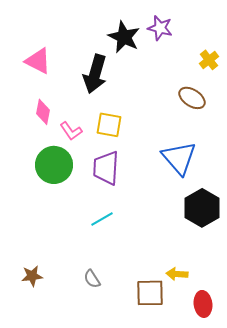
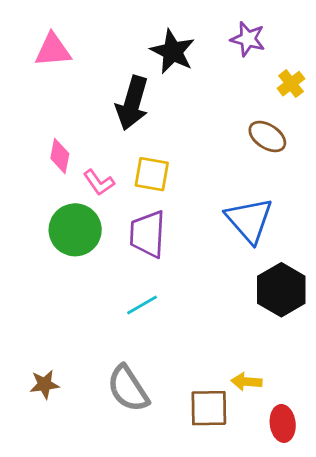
purple star: (160, 28) -> (248, 39), moved
pink triangle: (38, 61) -> (53, 50), moved, turned -32
gray semicircle: (92, 279) -> (128, 389), size x1.8

